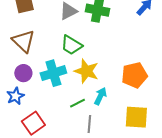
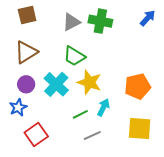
brown triangle: (23, 41) -> (26, 52), turned 45
cyan cross: (53, 73) -> (56, 84), turned -30
gray line: (89, 124) -> (92, 136), turned 60

